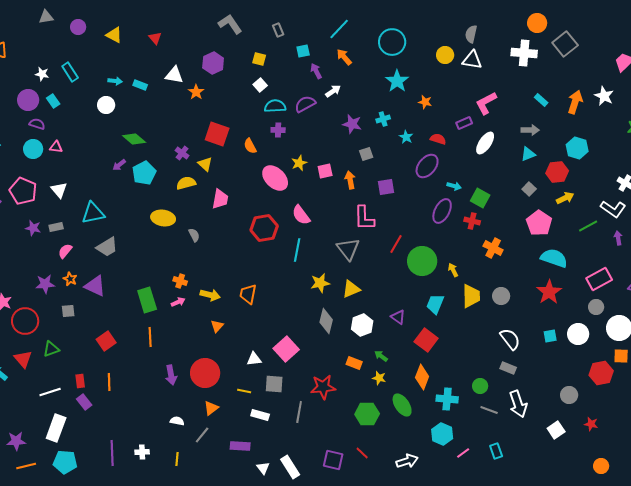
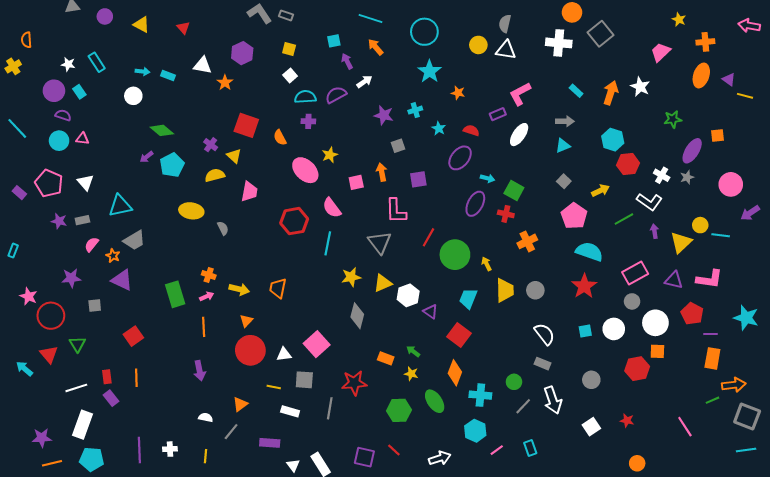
cyan line: (339, 29) -> (370, 18), turned 65
gray rectangle: (278, 30) -> (286, 15), moved, turned -48
pink square: (325, 171) -> (356, 182), moved
red hexagon: (557, 172) -> (628, 164), moved
orange cross: (493, 248) -> (527, 241), turned 36
orange star: (70, 279) -> (113, 256), moved
white hexagon: (362, 325) -> (408, 295), moved
orange line: (150, 337) -> (204, 327), moved
green triangle: (51, 349) -> (77, 344), turned -42
red circle: (205, 373) -> (250, 350), moved
gray circle: (569, 395) -> (591, 380), moved
gray line: (489, 410) -> (523, 406), turned -66

